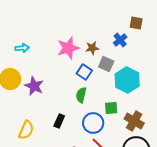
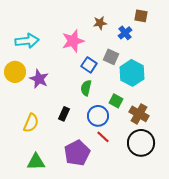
cyan arrow: (22, 48) -> (27, 41), size x1.6
brown star: (92, 48) -> (100, 23), moved
green square: (111, 108) -> (116, 101), turned 32

